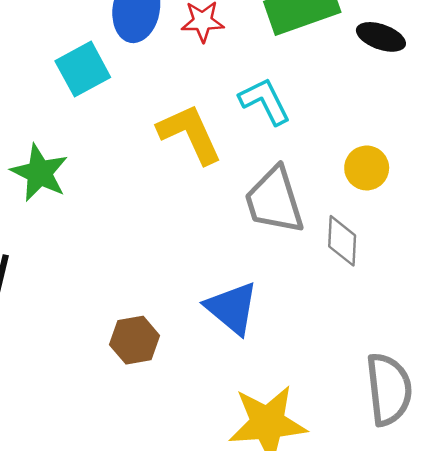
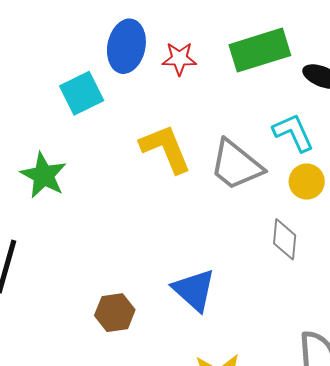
cyan L-shape: (265, 101) -> (293, 133), moved
gray trapezoid: (274, 200) -> (236, 165), moved, turned -36

